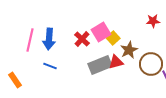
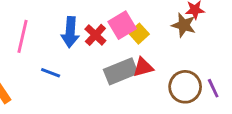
blue arrow: (49, 39) -> (70, 32), moved
brown star: (129, 50) -> (184, 25), moved, turned -30
brown circle: (151, 64) -> (185, 87), moved

